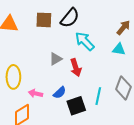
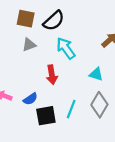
cyan triangle: (119, 49) -> (96, 74), moved
gray triangle: (56, 59) -> (29, 45), moved

